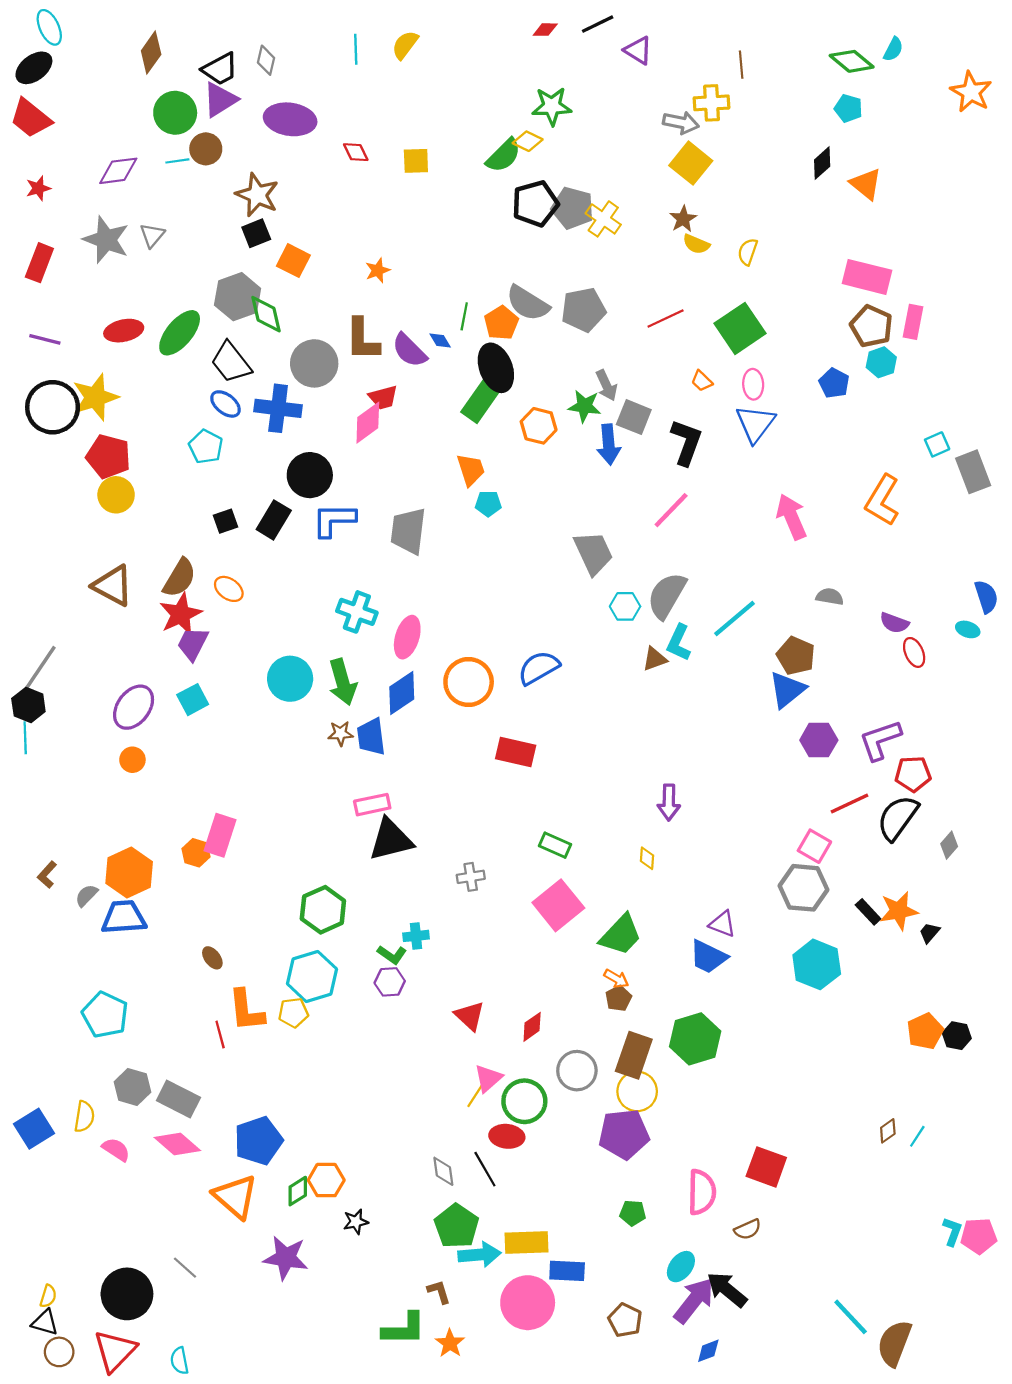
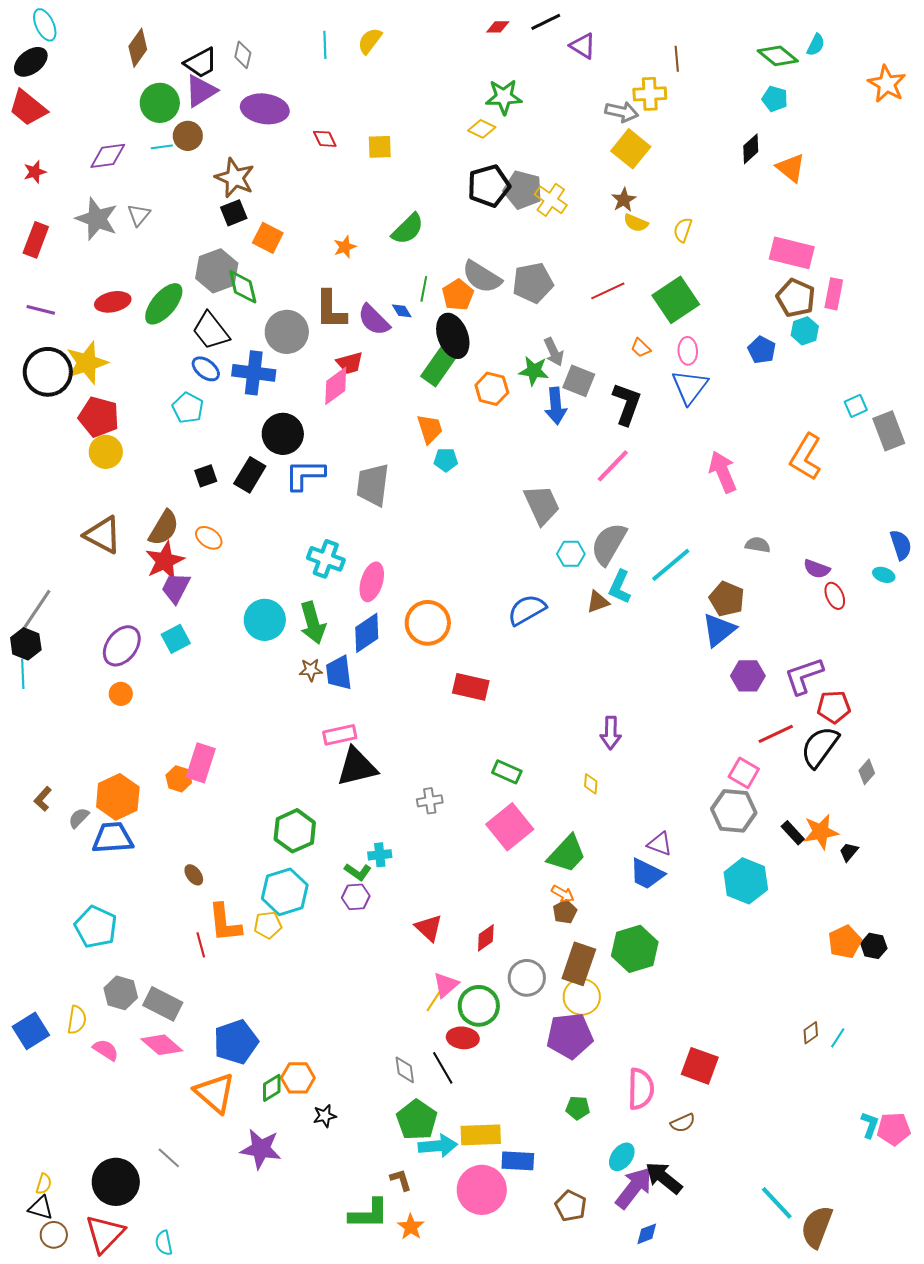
green semicircle: (504, 155) -> (408, 229), moved
blue semicircle: (539, 668) -> (527, 610), moved

